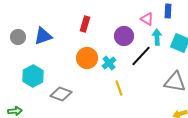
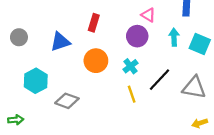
pink triangle: (147, 19) -> (148, 15), moved
blue triangle: (43, 36) -> (60, 42), moved
black line: (141, 56) -> (160, 80), moved
cyan cross: (109, 63) -> (131, 66), moved

